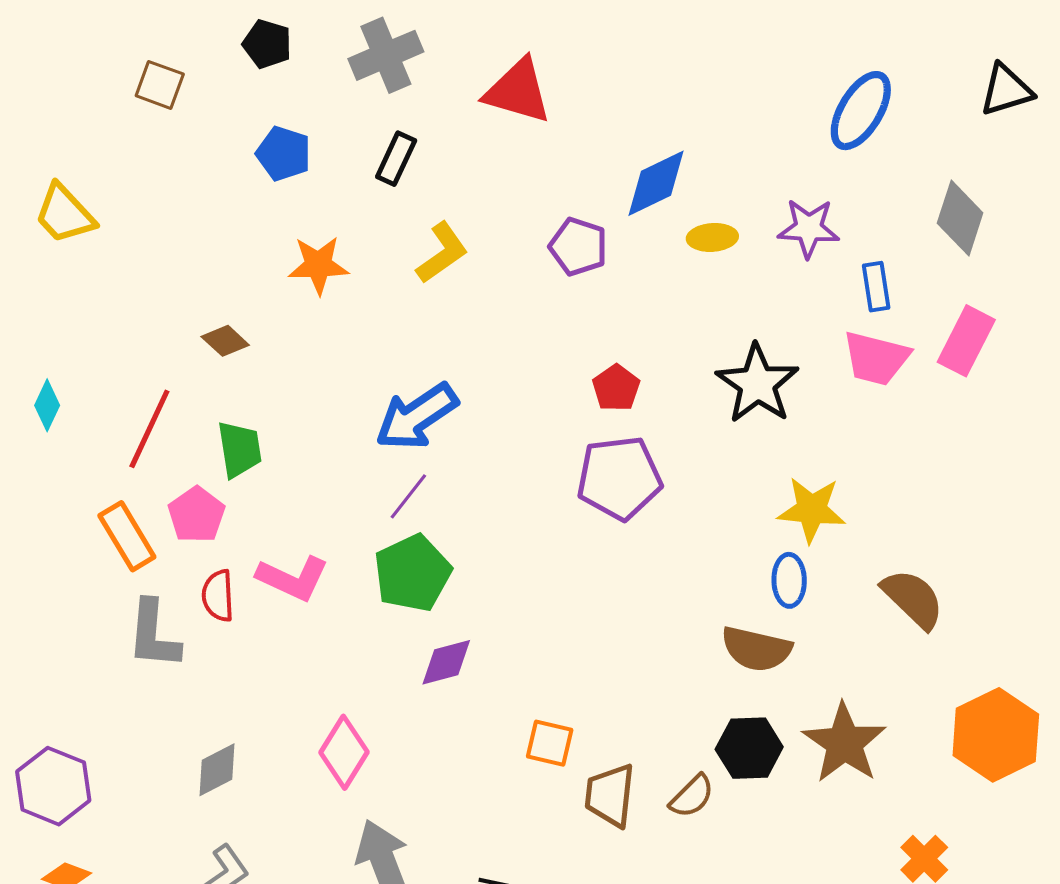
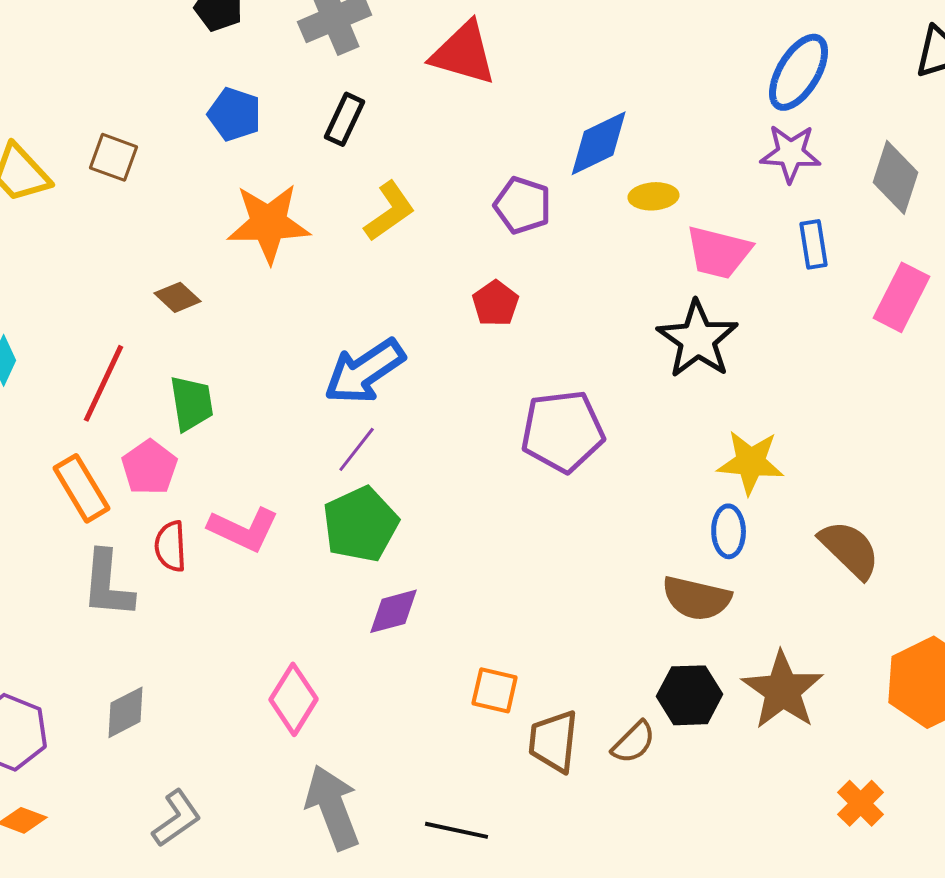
brown square: (160, 85) -> (114, 157), moved
purple star: (809, 228) -> (791, 153), moved
orange star: (318, 265) -> (269, 223), size x1.4
pink trapezoid: (876, 358) -> (719, 252), moved
red pentagon: (616, 388) -> (496, 303), moved
gray diamond: (217, 770) -> (126, 712), moved

